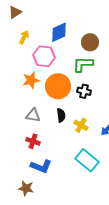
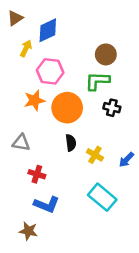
blue diamond: (59, 32) -> (48, 30), moved
black cross: (84, 91) -> (112, 108), moved
gray triangle: (33, 115) -> (21, 143), moved

